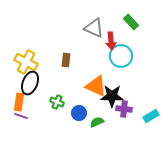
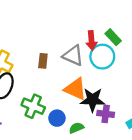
green rectangle: (131, 22) -> (113, 37), moved
gray triangle: (94, 28) -> (73, 56), moved
green cross: (57, 102) -> (33, 106), size x1.5

